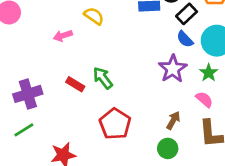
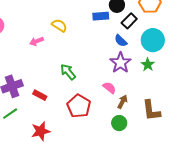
blue semicircle: (185, 39) -> (121, 41), moved
red rectangle: (75, 84) -> (40, 95), moved
pink semicircle: (204, 99) -> (109, 88), moved

